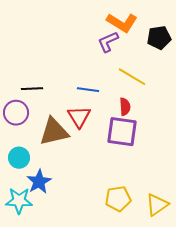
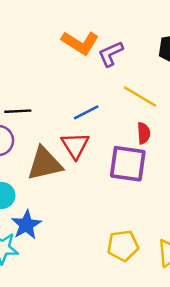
orange L-shape: (122, 23) -> (80, 43), moved
blue line: (88, 90) -> (86, 112), turned -35
red semicircle: (125, 107) -> (144, 133), moved

